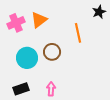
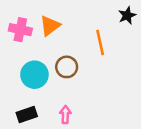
pink cross: (16, 23) -> (20, 30), turned 36

